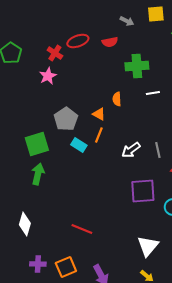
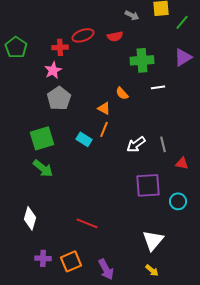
red cross: (55, 53) -> (60, 47), turned -35
orange semicircle: (117, 99) -> (122, 93), turned -40
gray pentagon: (66, 119) -> (59, 98), moved
green arrow: (38, 174) -> (43, 168), turned 115

